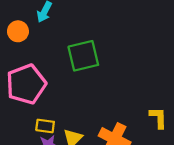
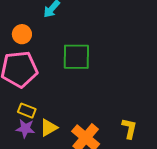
orange circle: (18, 31) -> (22, 34), moved

